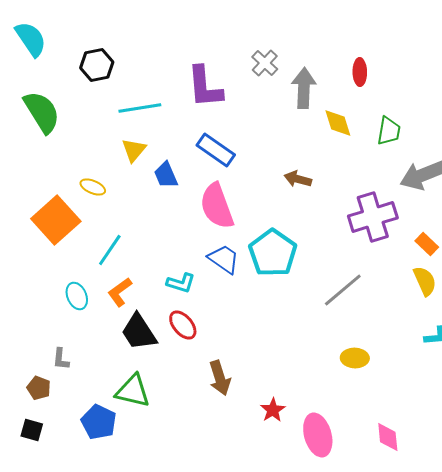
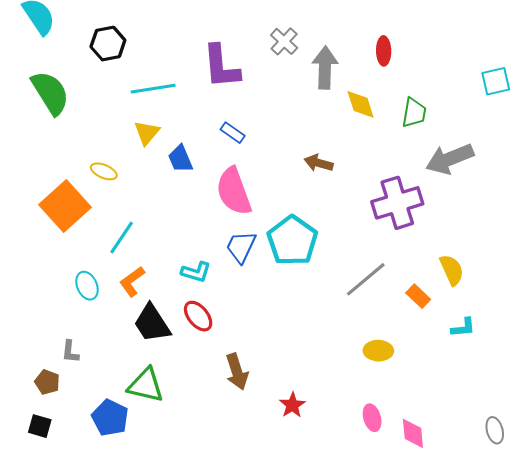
blue rectangle: (216, 150) -> (233, 133), size x0.6
orange rectangle: (427, 244) -> (418, 296), moved
blue trapezoid: (224, 259) -> (241, 247), turned -100
pink ellipse: (318, 435) -> (372, 418), moved, size x0.6

